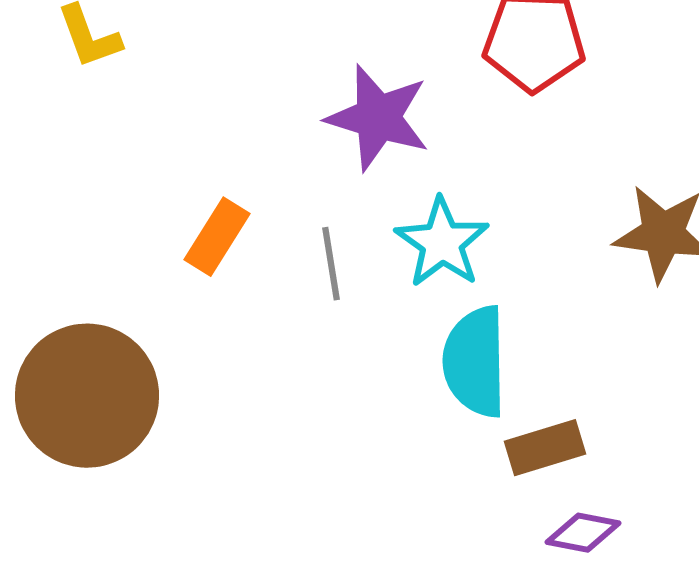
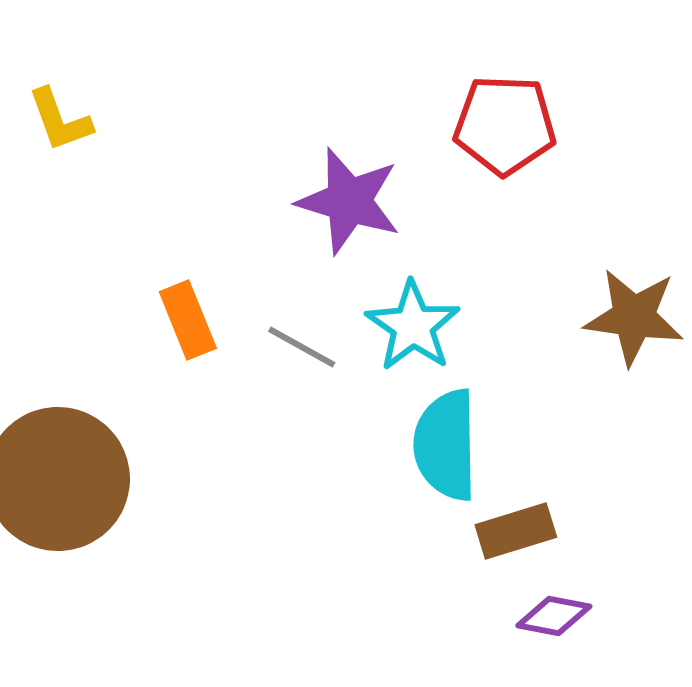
orange rectangle: (217, 237) -> (188, 320), turned -54
gray line: (331, 264) -> (302, 347), turned -52

